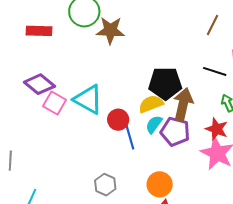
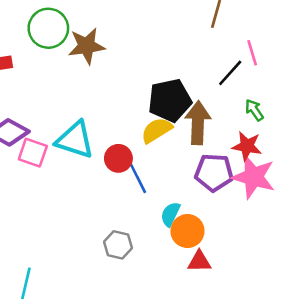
black line: (215, 71) -> (230, 73), turned -55
cyan semicircle: (154, 124) -> (170, 214), moved
purple pentagon: (175, 132) -> (214, 172), moved

